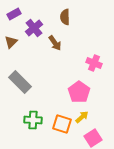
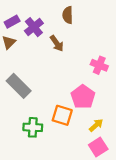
purple rectangle: (14, 14) -> (12, 22), moved
yellow arrow: (82, 117) -> (96, 125), moved
orange square: (62, 124) -> (62, 115), moved

